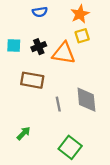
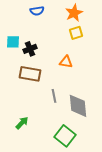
black cross: (39, 47) -> (30, 49), moved
orange triangle: (64, 53) -> (66, 62), moved, size x0.6
gray diamond: (86, 100) -> (78, 106), moved

